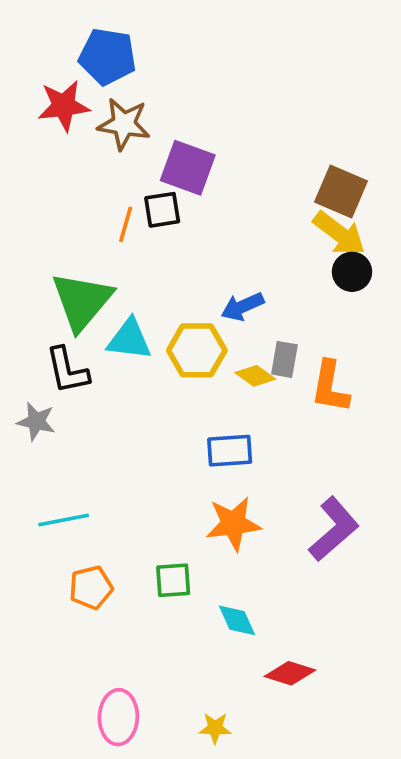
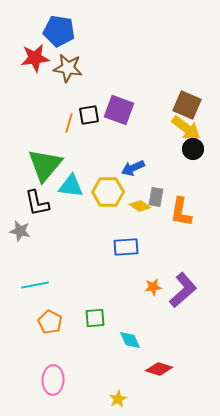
purple square: (188, 168) -> (119, 110), moved
orange star: (233, 524) -> (153, 287), moved, size x0.6
orange pentagon: (91, 588) -> (50, 322), turned -30
pink ellipse: (118, 717) -> (53, 380), moved
yellow star: (215, 728) -> (118, 399), turned -30

